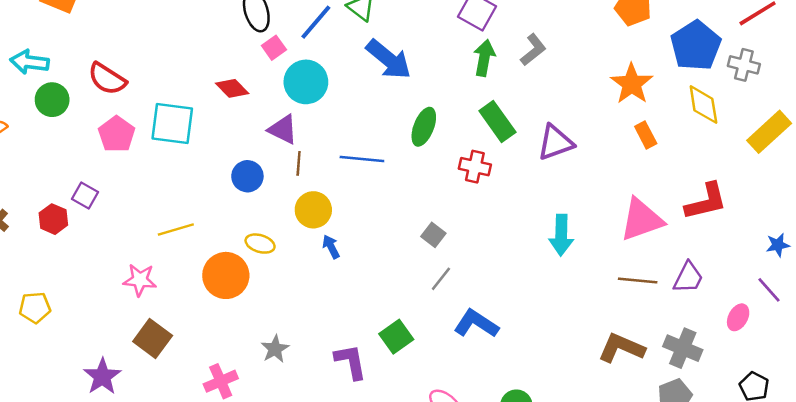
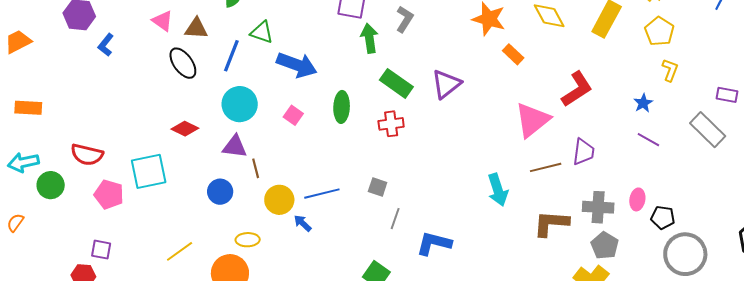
pink square: (274, 48) -> (293, 115), moved
blue line: (362, 159) -> (322, 194), moved
cyan arrow: (561, 235) -> (498, 190), moved
pink ellipse: (738, 317) -> (637, 199), moved

